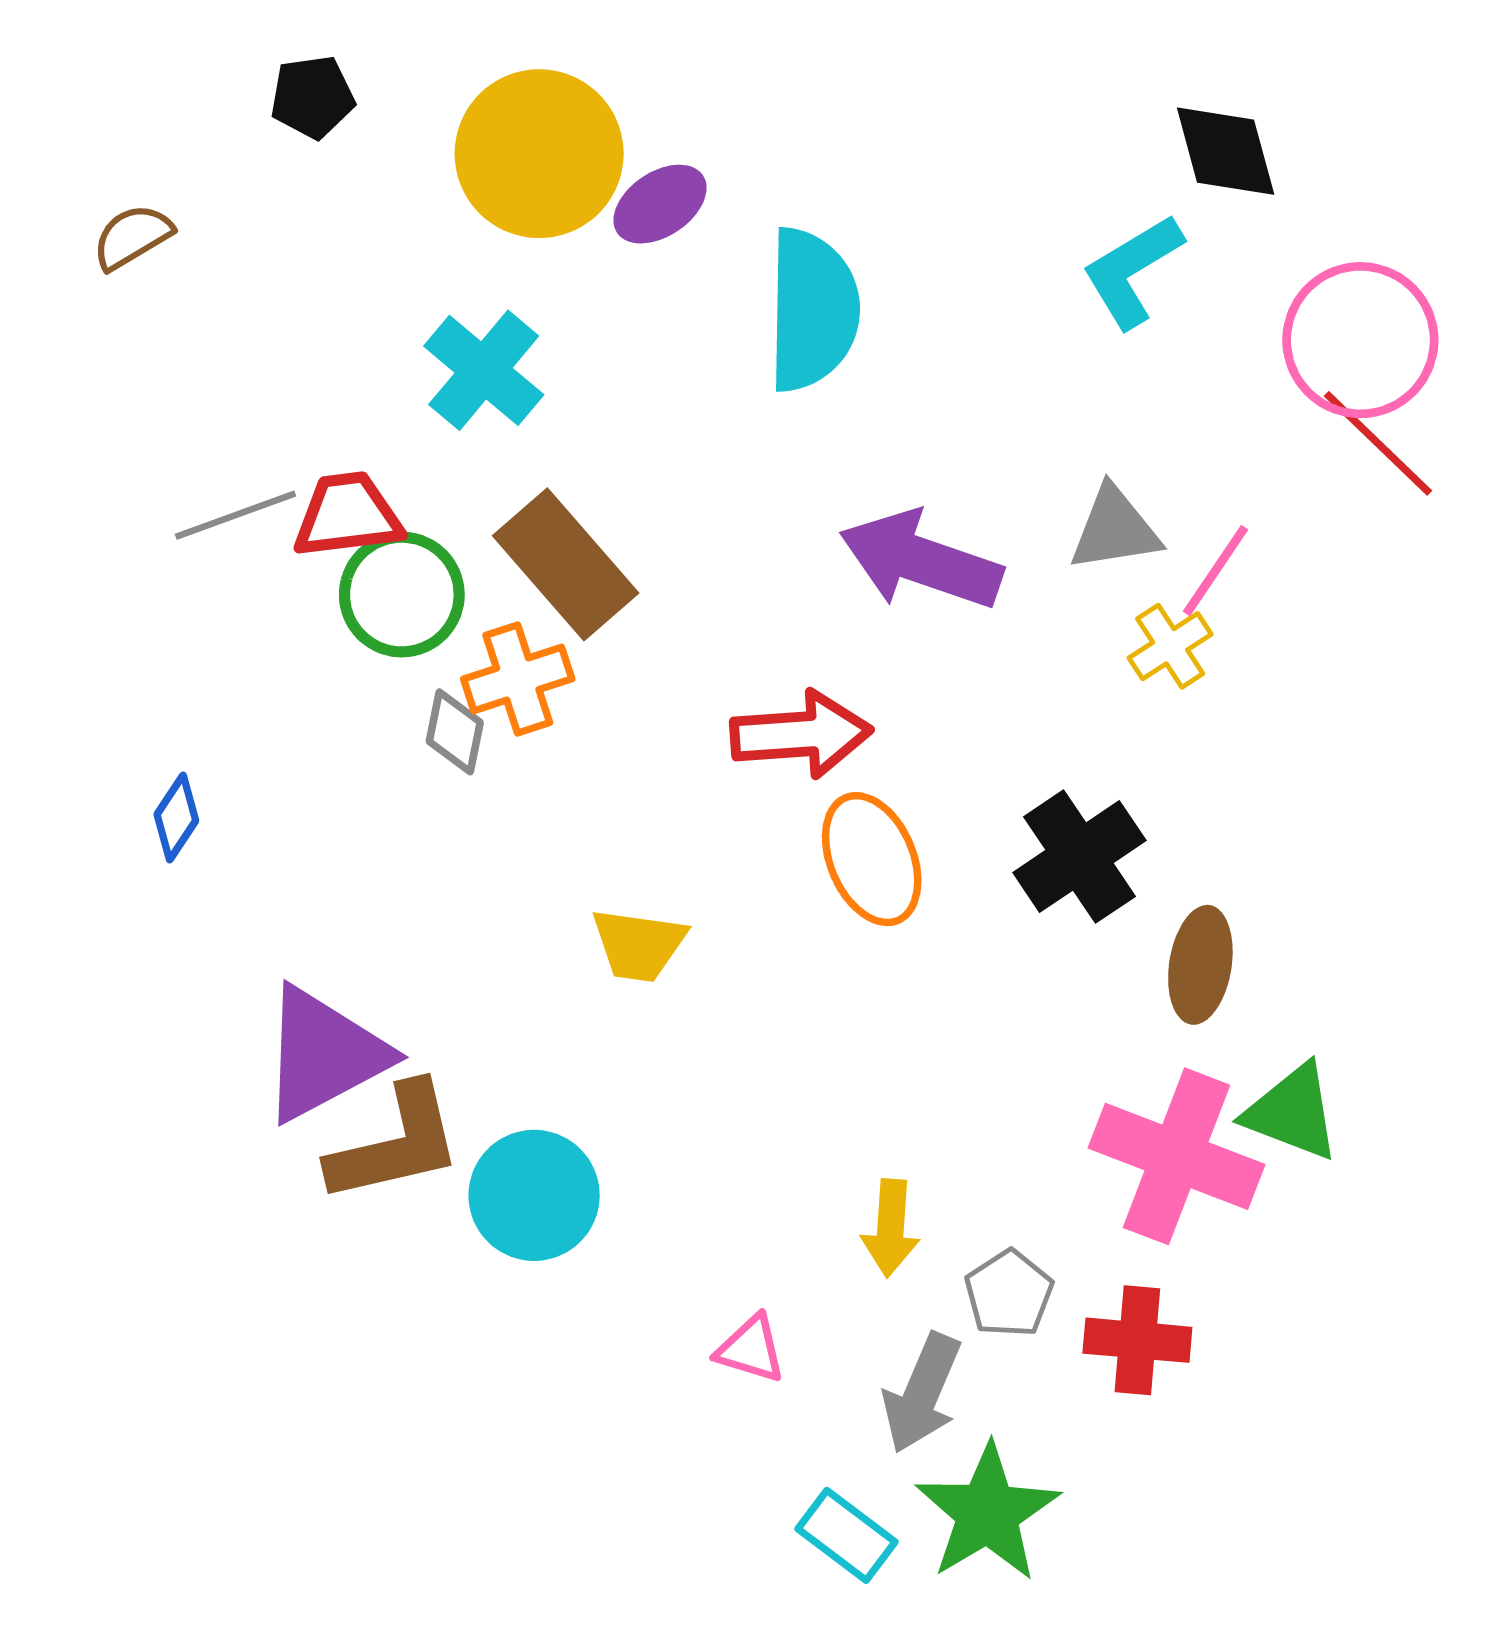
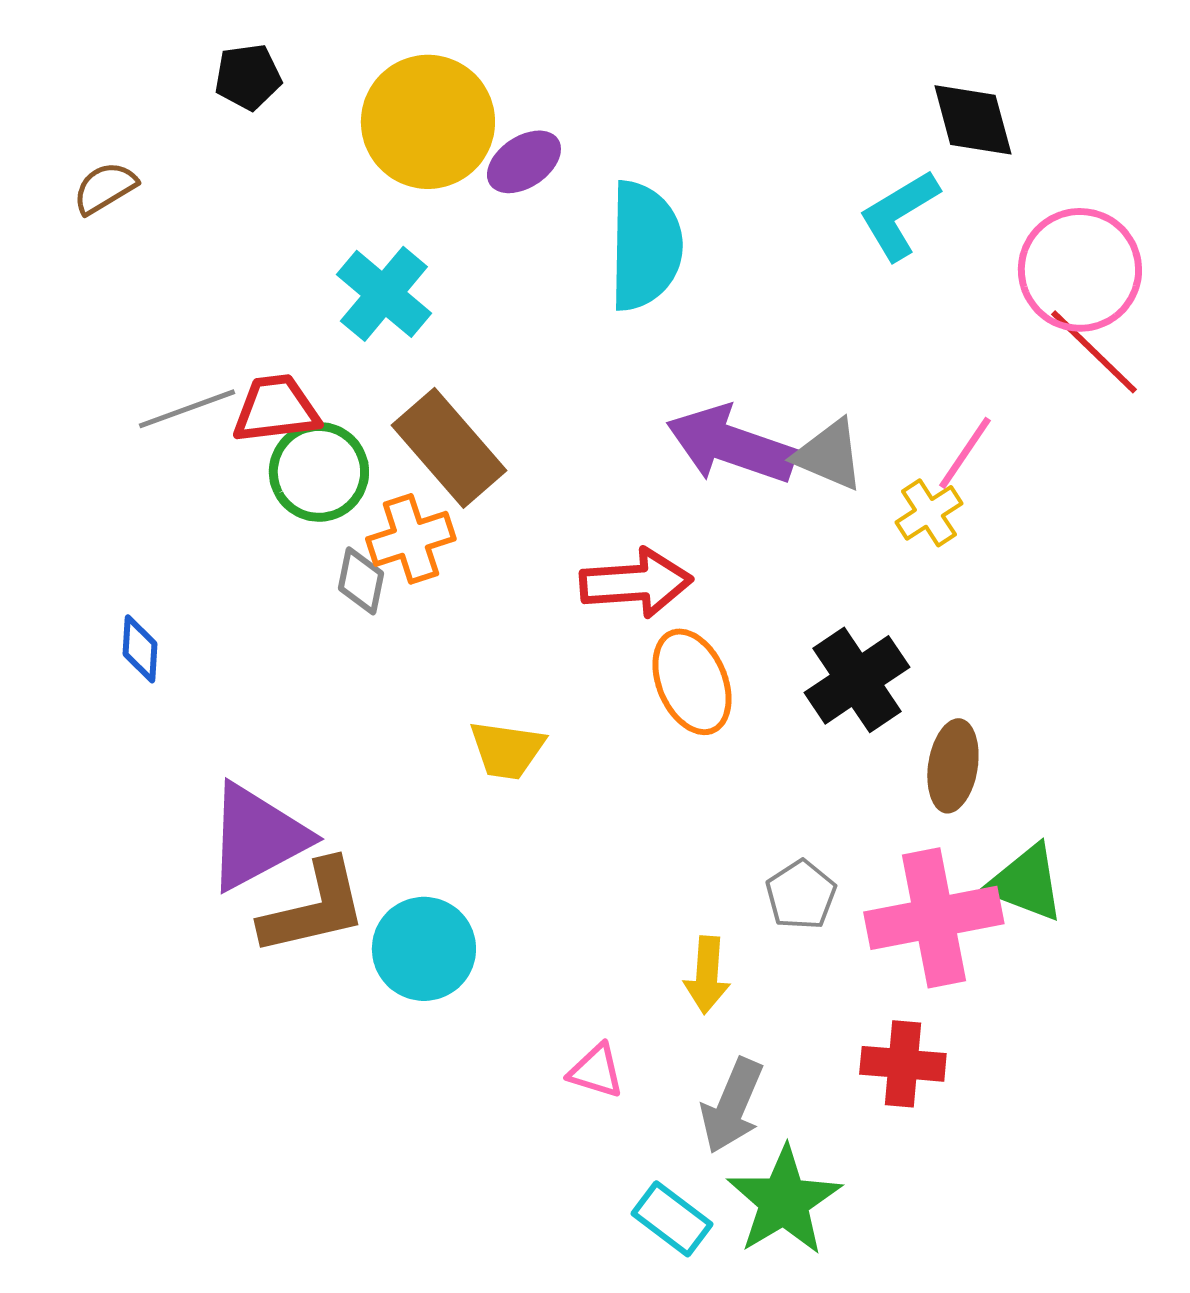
gray triangle: (1115, 529) -> (829, 455), moved, turned 32
blue diamond: (176, 817) -> (140, 649), turned -30
pink cross: (1176, 1156) -> (934, 918), turned -32
gray pentagon: (1009, 1294) -> (801, 895), moved

